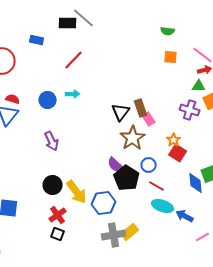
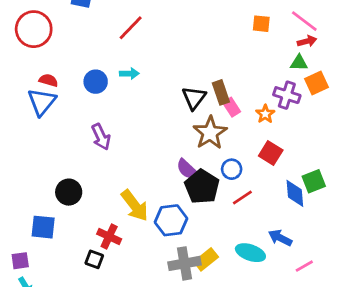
orange star: (174, 140) -> (265, 114), moved
black circle: (53, 185) -> (69, 192), moved
red line: (157, 186) -> (242, 197), turned -63
cyan ellipse: (163, 206) -> (250, 253), moved
red cross: (58, 215) -> (109, 236), turned -30
black square: (58, 234) -> (94, 259), moved

